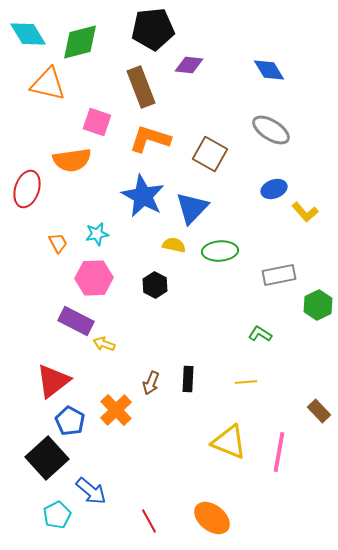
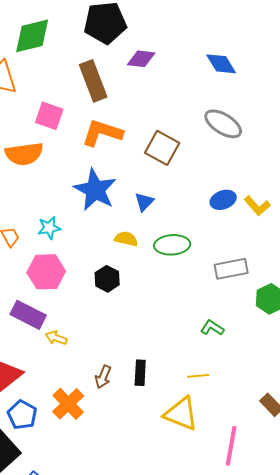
blue ellipse: (274, 189) -> (223, 200), moved
blue triangle: (192, 208) -> (144, 202), size x0.6
yellow triangle: (229, 442) -> (181, 414), moved

